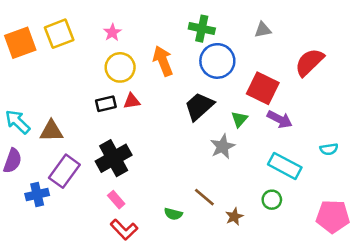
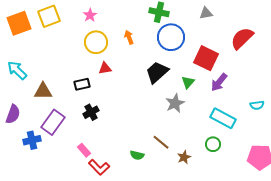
orange arrow: (163, 61) -> (129, 37), size x0.6
black rectangle: (106, 104) -> (82, 84), moved
purple arrow: (280, 119) -> (219, 82), turned 102
cyan arrow: (18, 122) -> (17, 70), moved
black cross: (114, 158) -> (91, 112), size x0.6
pink rectangle: (116, 200) -> (84, 150), moved

